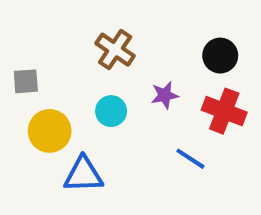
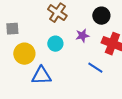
black circle: (220, 56) -> (101, 16), moved

